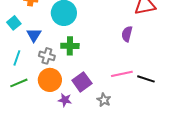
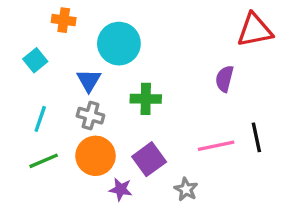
blue triangle: (34, 35) -> (89, 80), moved
green cross: (70, 46) -> (146, 99), moved
black line: (146, 79) -> (256, 137), moved, turned 60

